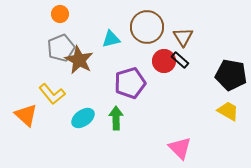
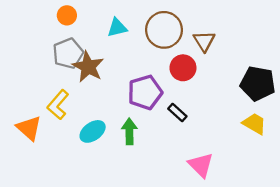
cyan triangle: (111, 39) -> (117, 28), moved
black rectangle: (180, 60) -> (177, 112), moved
yellow L-shape: (52, 94) -> (58, 105), turned 80

